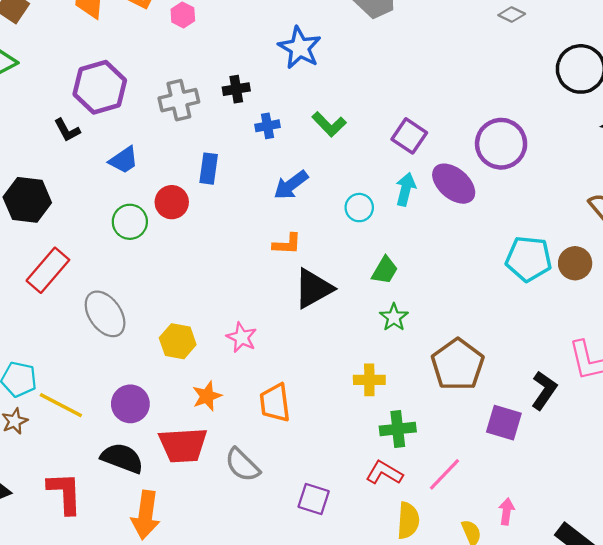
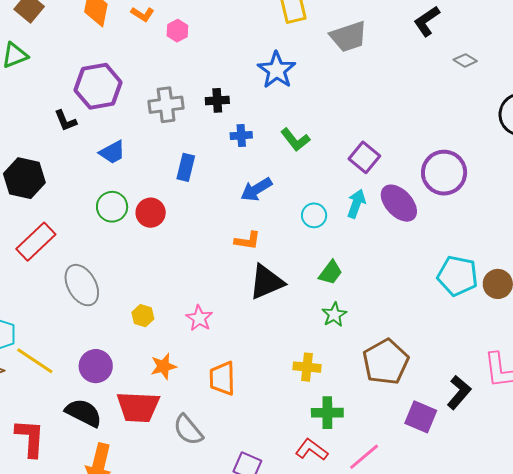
red circle: (172, 202) -> (151, 213), moved
yellow hexagon: (178, 341) -> (143, 316), size x0.7

